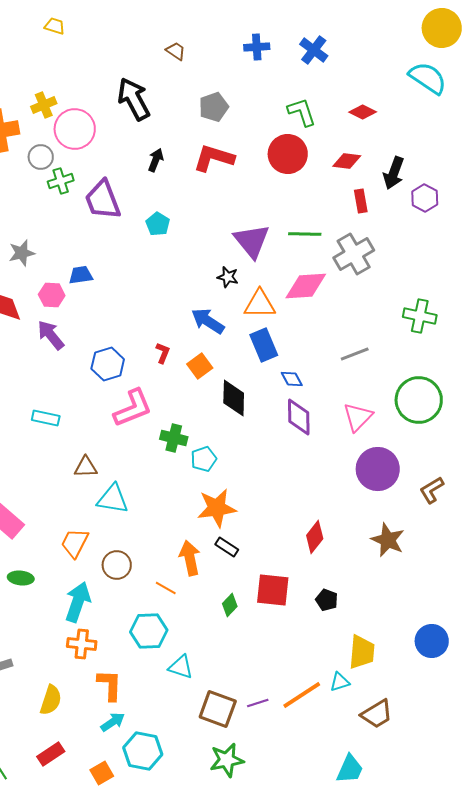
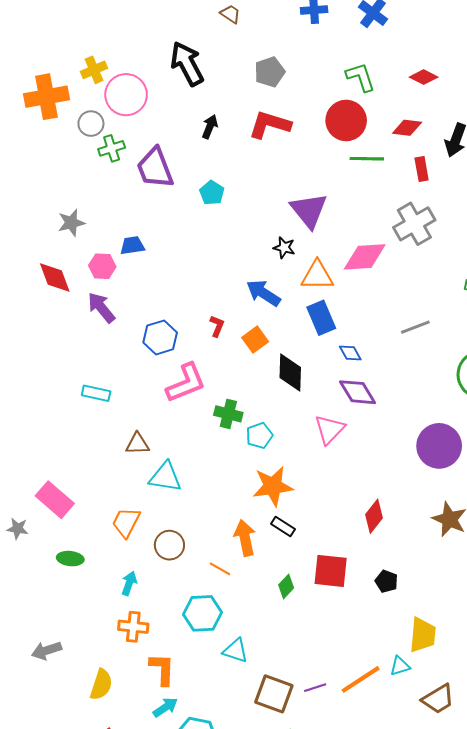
green line: (305, 234) -> (367, 159), moved
purple diamond: (299, 417) -> (357, 392), turned -30
pink triangle: (358, 417) -> (330, 429), moved
cyan arrow: (78, 602) -> (129, 583), size x0.6

